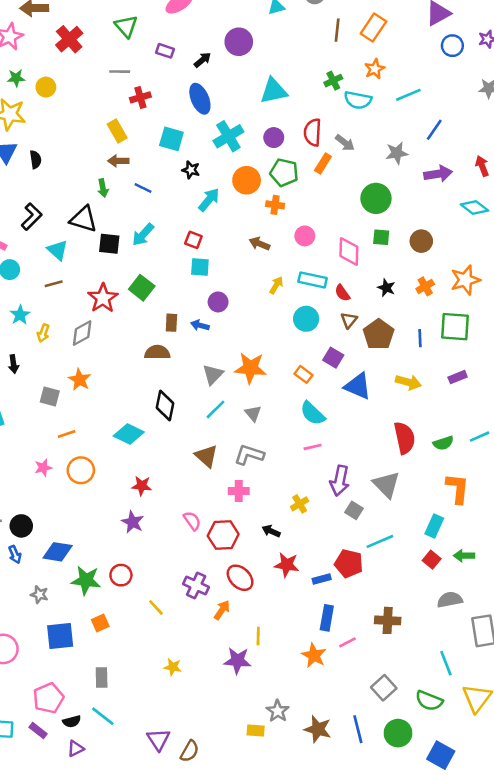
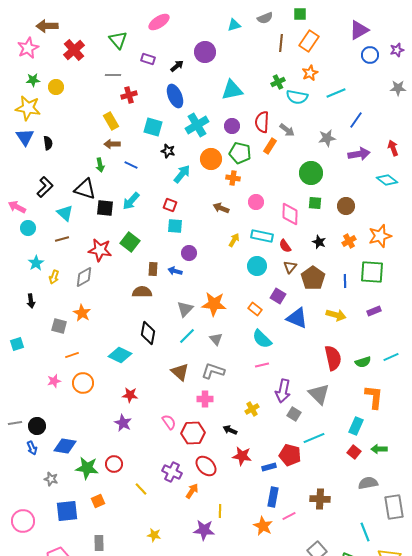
red star: (103, 298) -> (100, 250), turned -30

